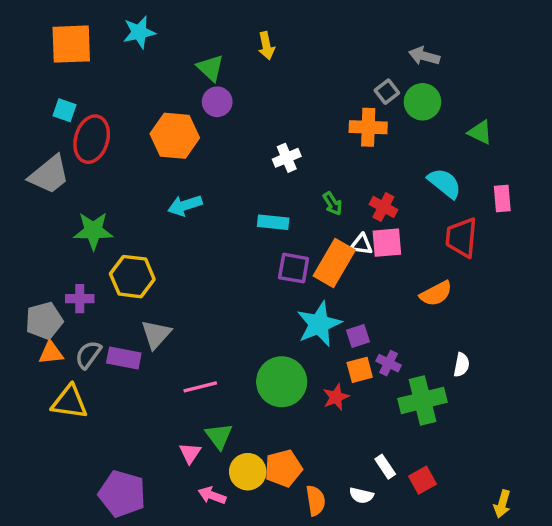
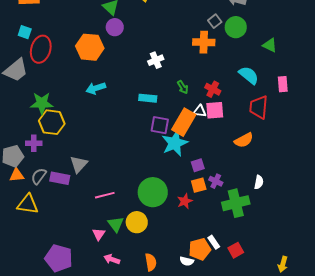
yellow hexagon: (132, 277) -> (52, 122), moved
cyan star: (319, 324) -> (175, 143), moved
orange pentagon: (283, 468) -> (200, 249), moved
yellow circle: (248, 472) -> (137, 222), moved
white semicircle: (361, 495) -> (187, 261), moved
orange semicircle: (316, 501) -> (151, 262), moved

